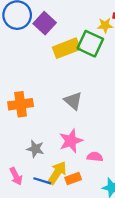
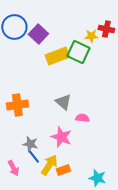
pink star: (71, 141) -> (61, 137), turned -30
pink semicircle: (95, 157) -> (82, 118), moved
blue line: (42, 181) -> (33, 156), moved, turned 35

